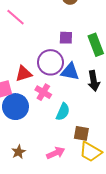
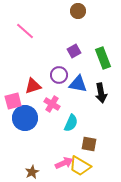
purple square: (66, 38) -> (74, 51), turned -32
purple circle: (50, 62) -> (59, 75), size x0.7
brown star: (19, 152) -> (32, 172), moved
yellow trapezoid: (91, 152) -> (80, 166), moved

